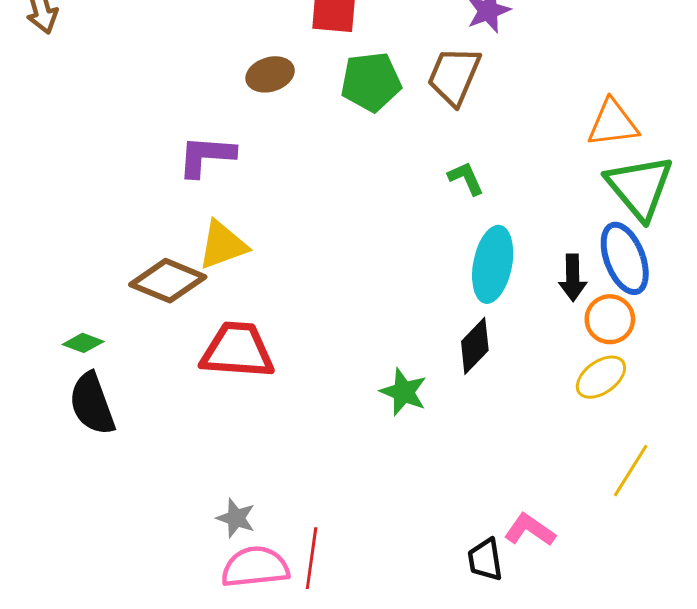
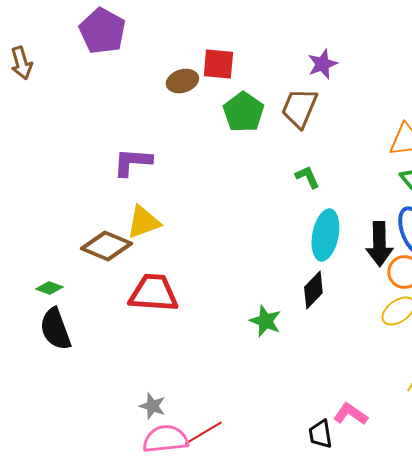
brown ellipse: (270, 74) -> (182, 81), moved
green pentagon: (371, 82) -> (243, 112), turned -30
black arrow: (573, 278) -> (379, 244), size x1.4
red line: (312, 558) -> (203, 433), turned 51

